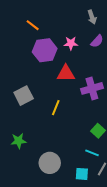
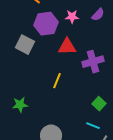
gray square: (24, 96) -> (25, 45), moved, turned -36
green star: (19, 141) -> (20, 105), moved

